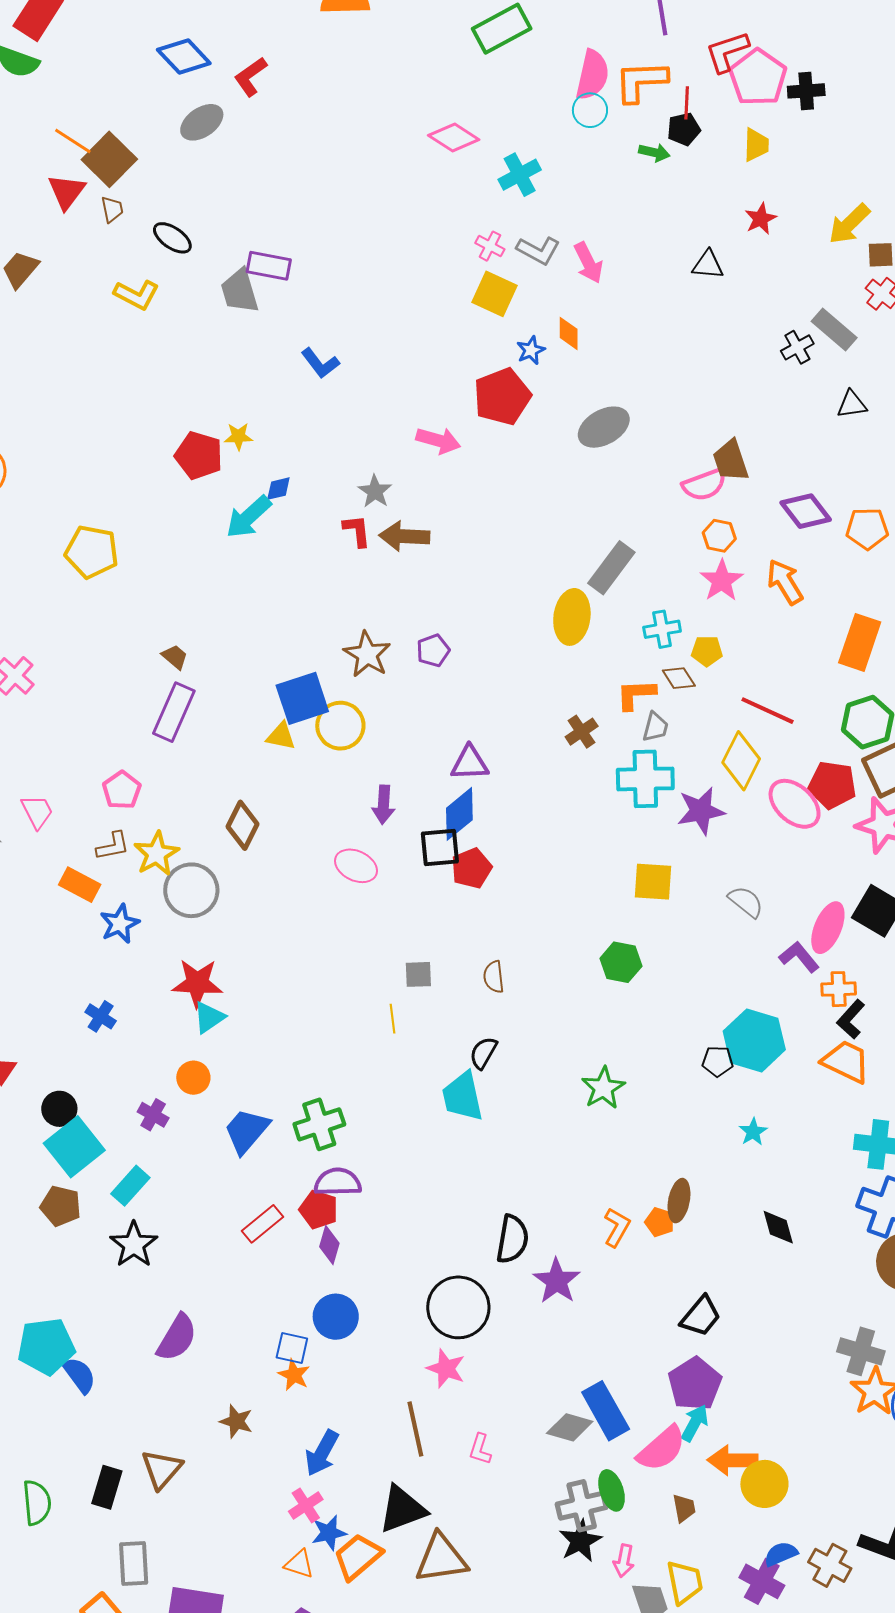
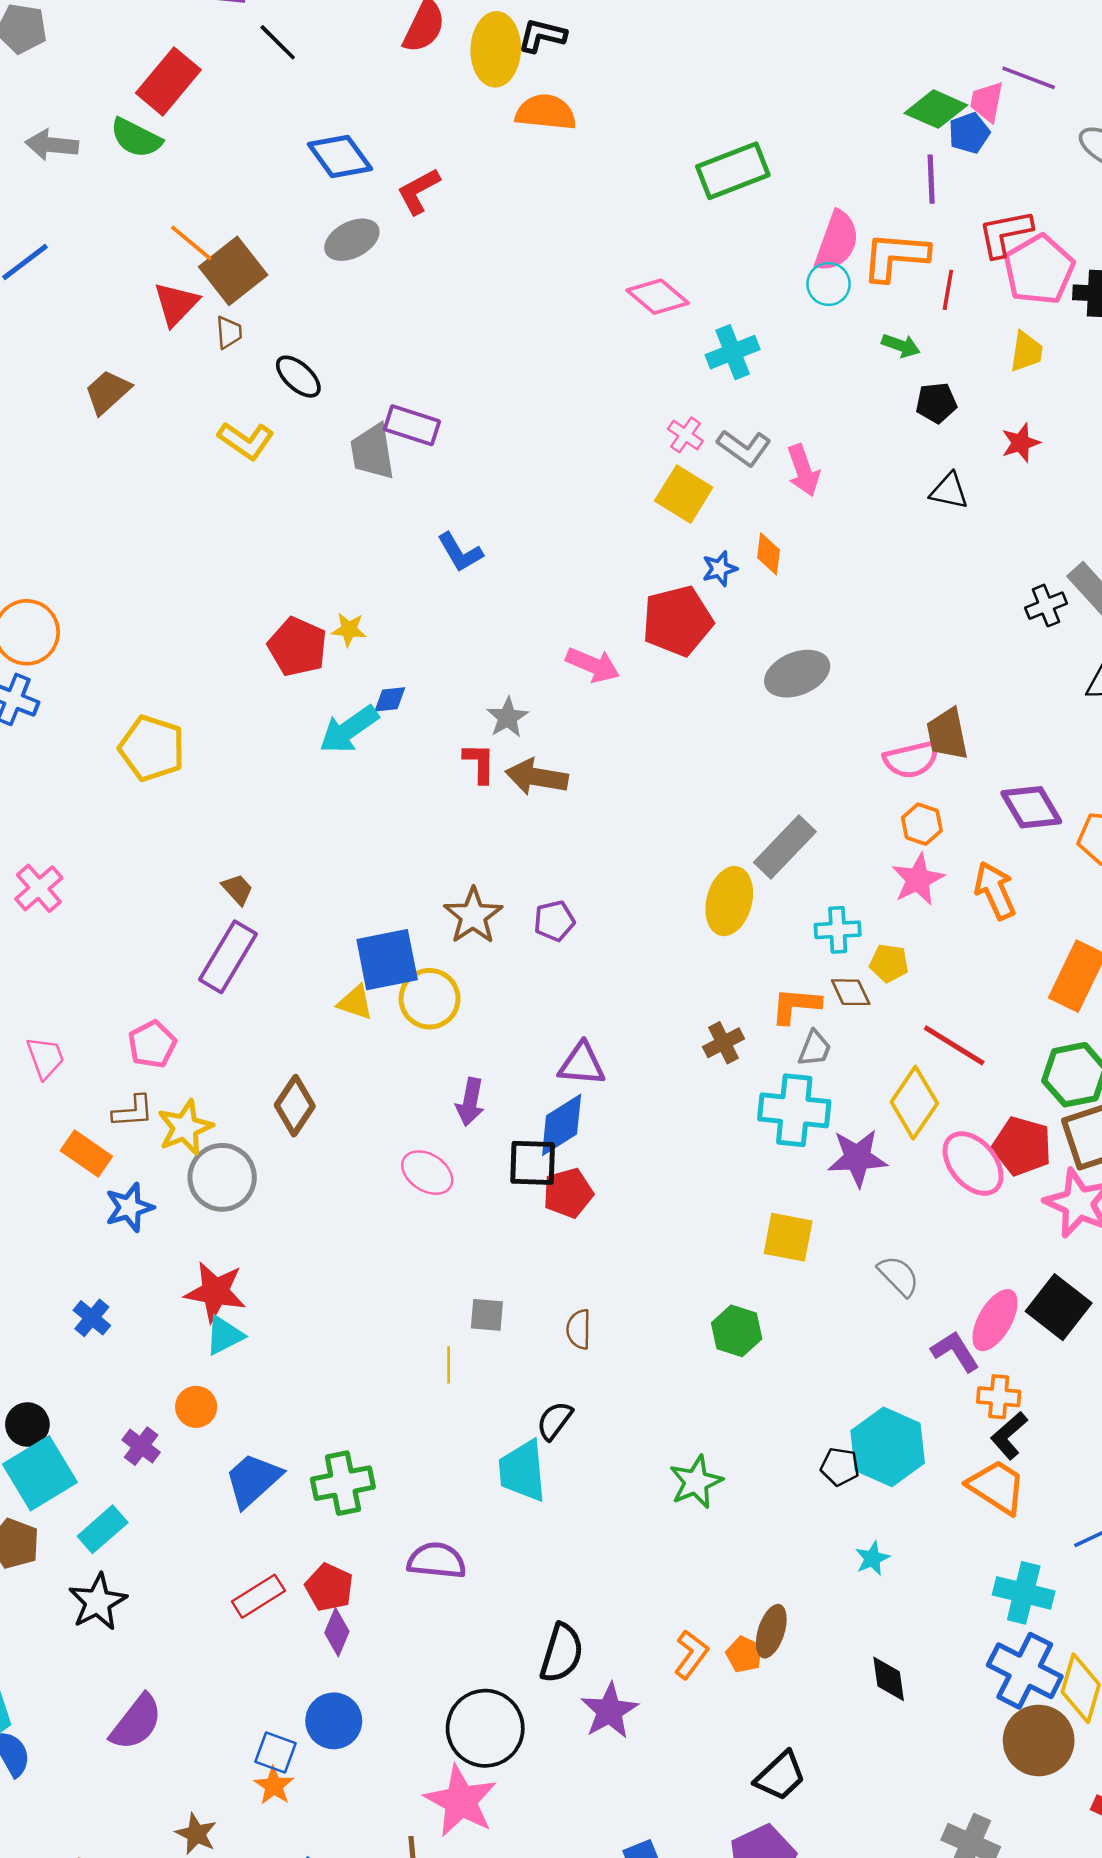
black pentagon: (684, 129) -> (936, 403), moved
purple semicircle: (338, 1182) -> (437, 1561), moved
pink star: (446, 1369) -> (461, 1801), size x1.5

